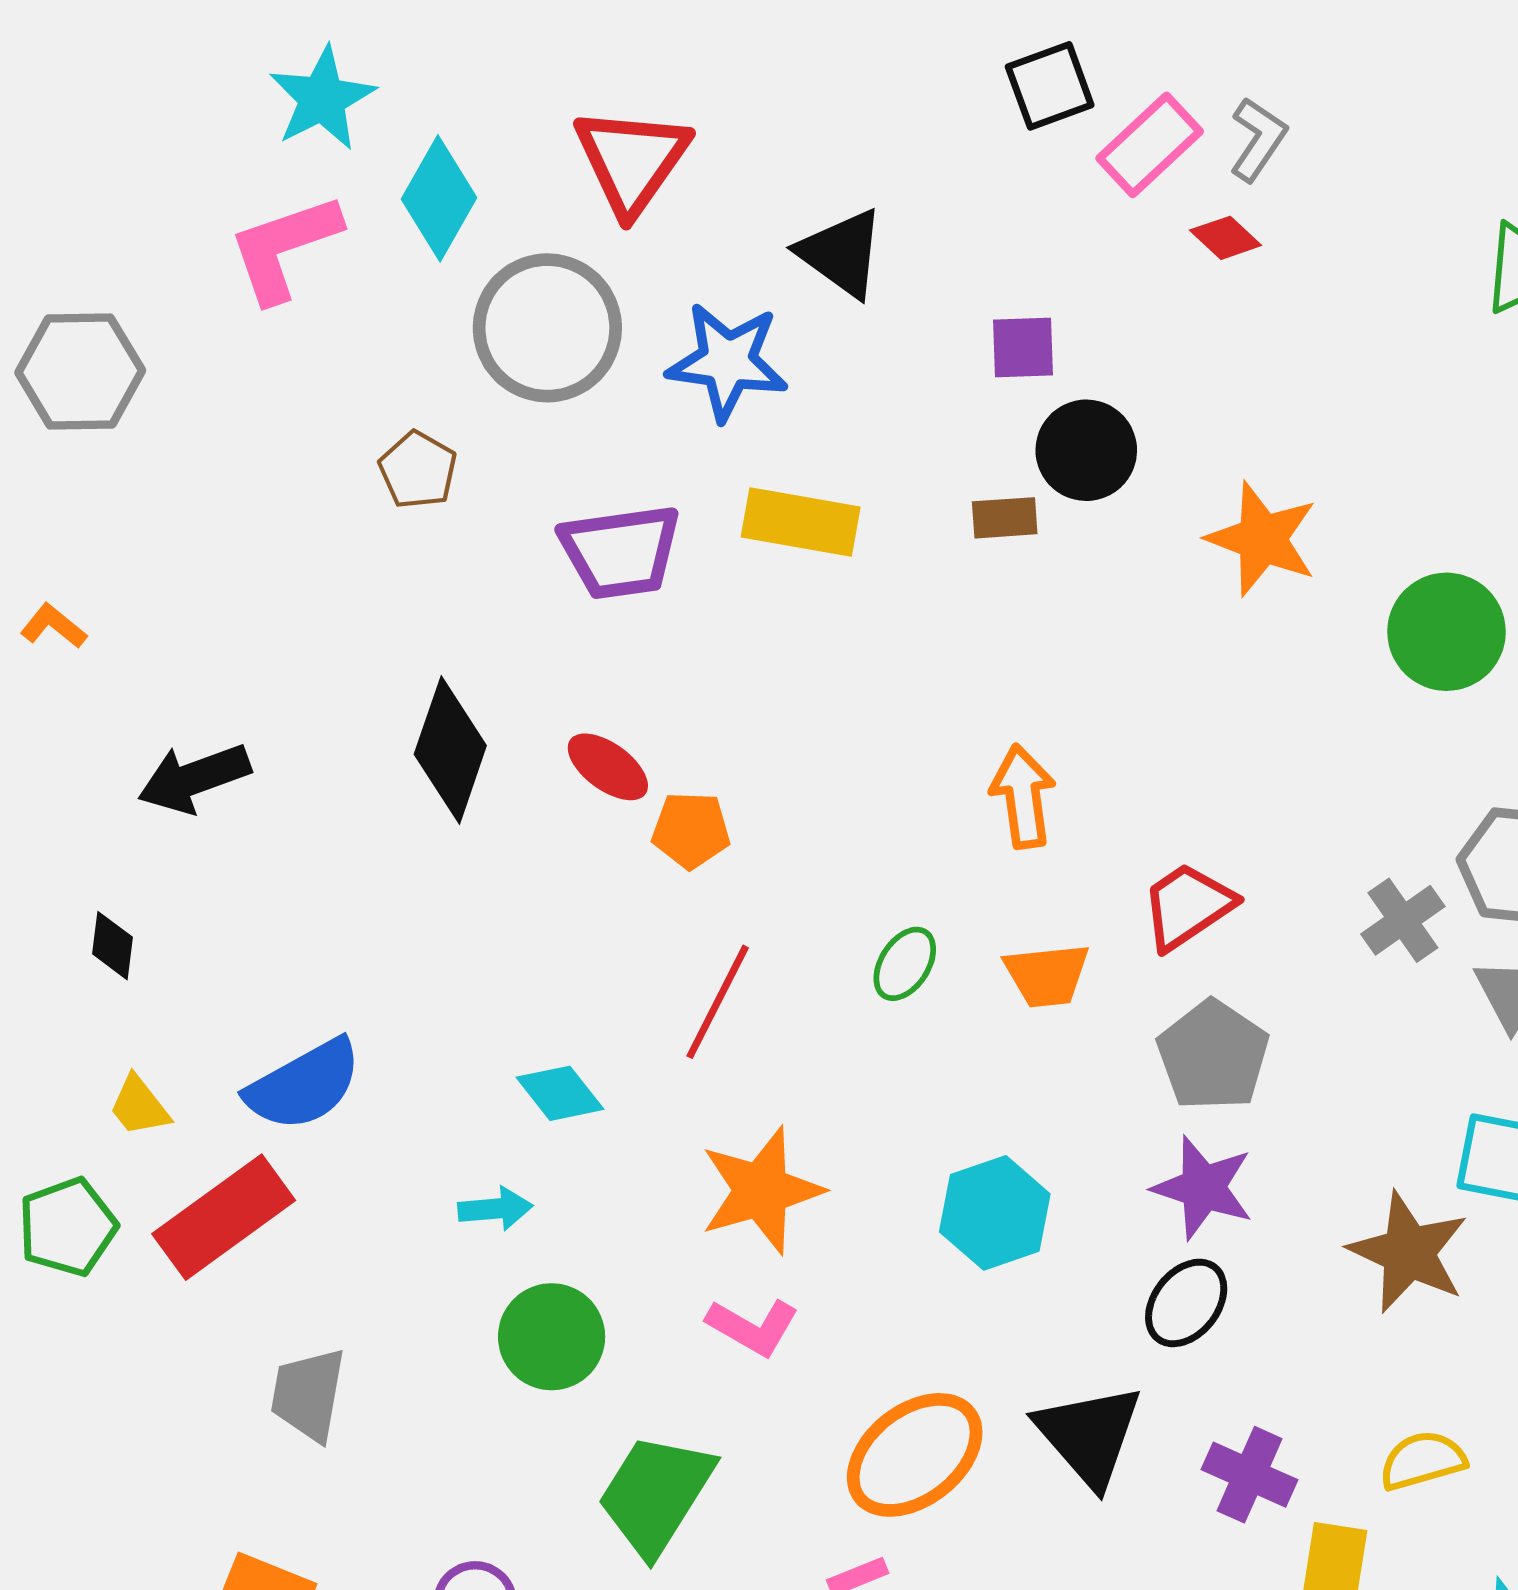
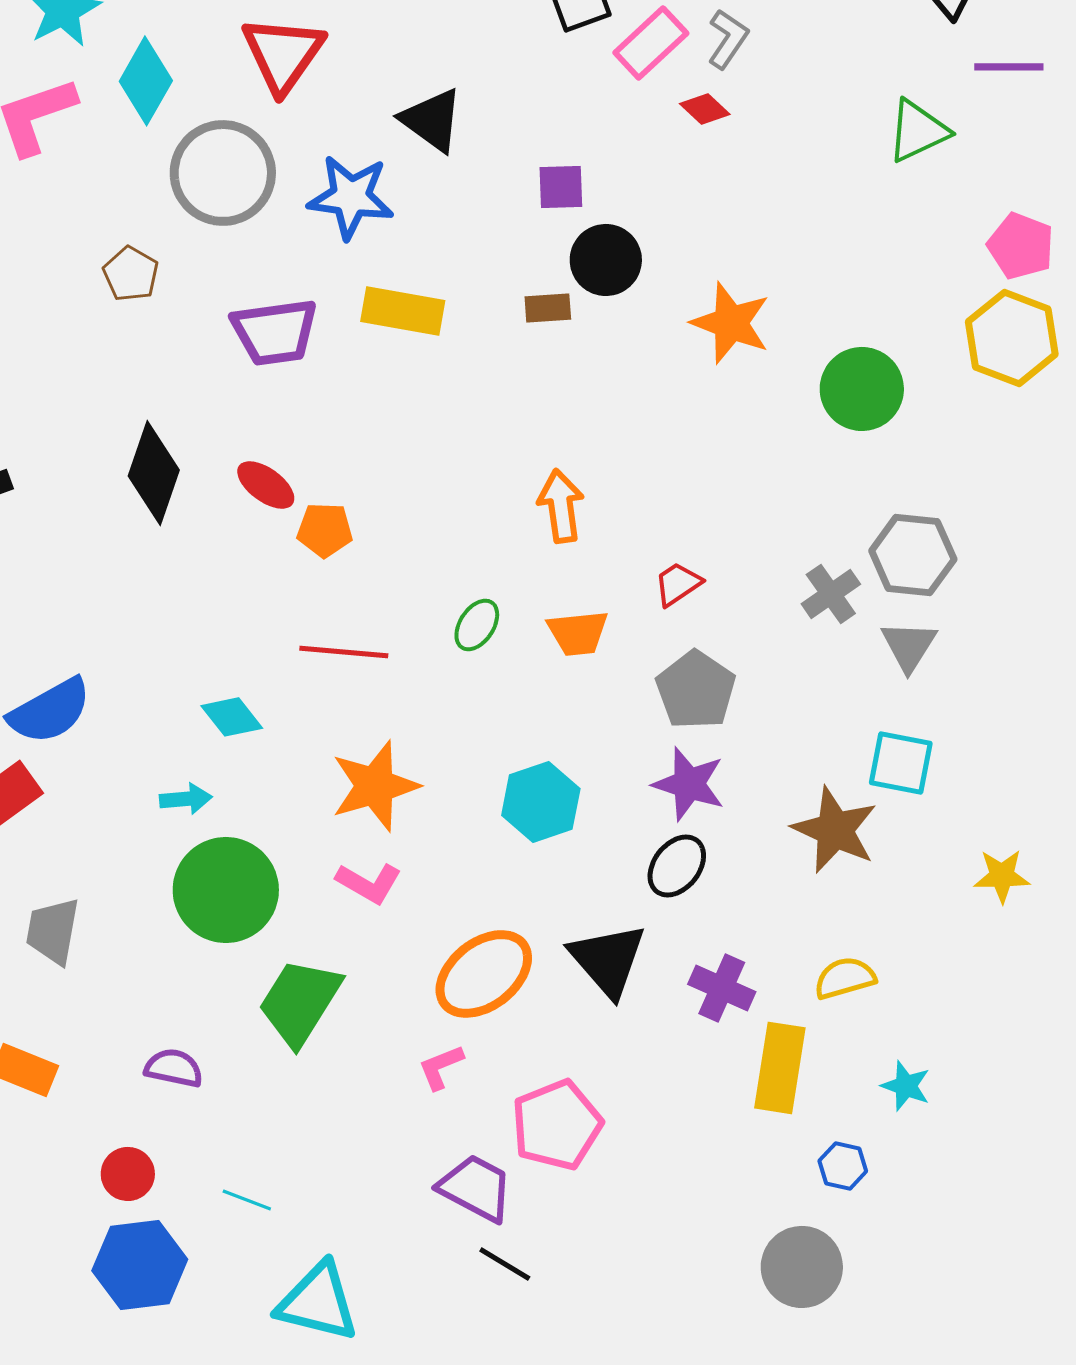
red trapezoid: (1188, 906) -> (678, 584), size x0.7
red line: (718, 1002) -> (344, 652), turned 68
green circle: (552, 1337) -> (226, 890), size x1.4

